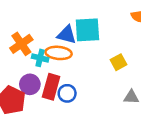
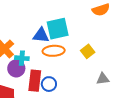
orange ellipse: (59, 53) -> (54, 51), moved
purple circle: (30, 84) -> (16, 68), moved

